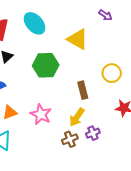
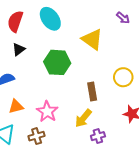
brown cross: (70, 139) -> (37, 136), moved

